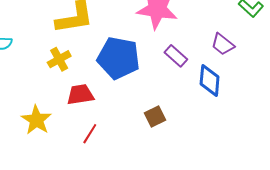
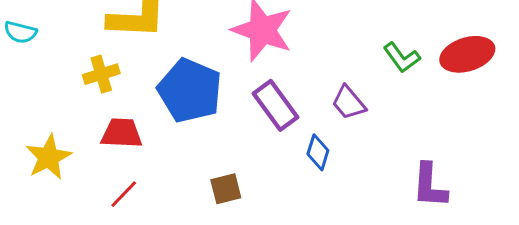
purple rectangle: (176, 56) -> (275, 105), size x1.4
blue diamond: (210, 80) -> (318, 152), size x0.7

